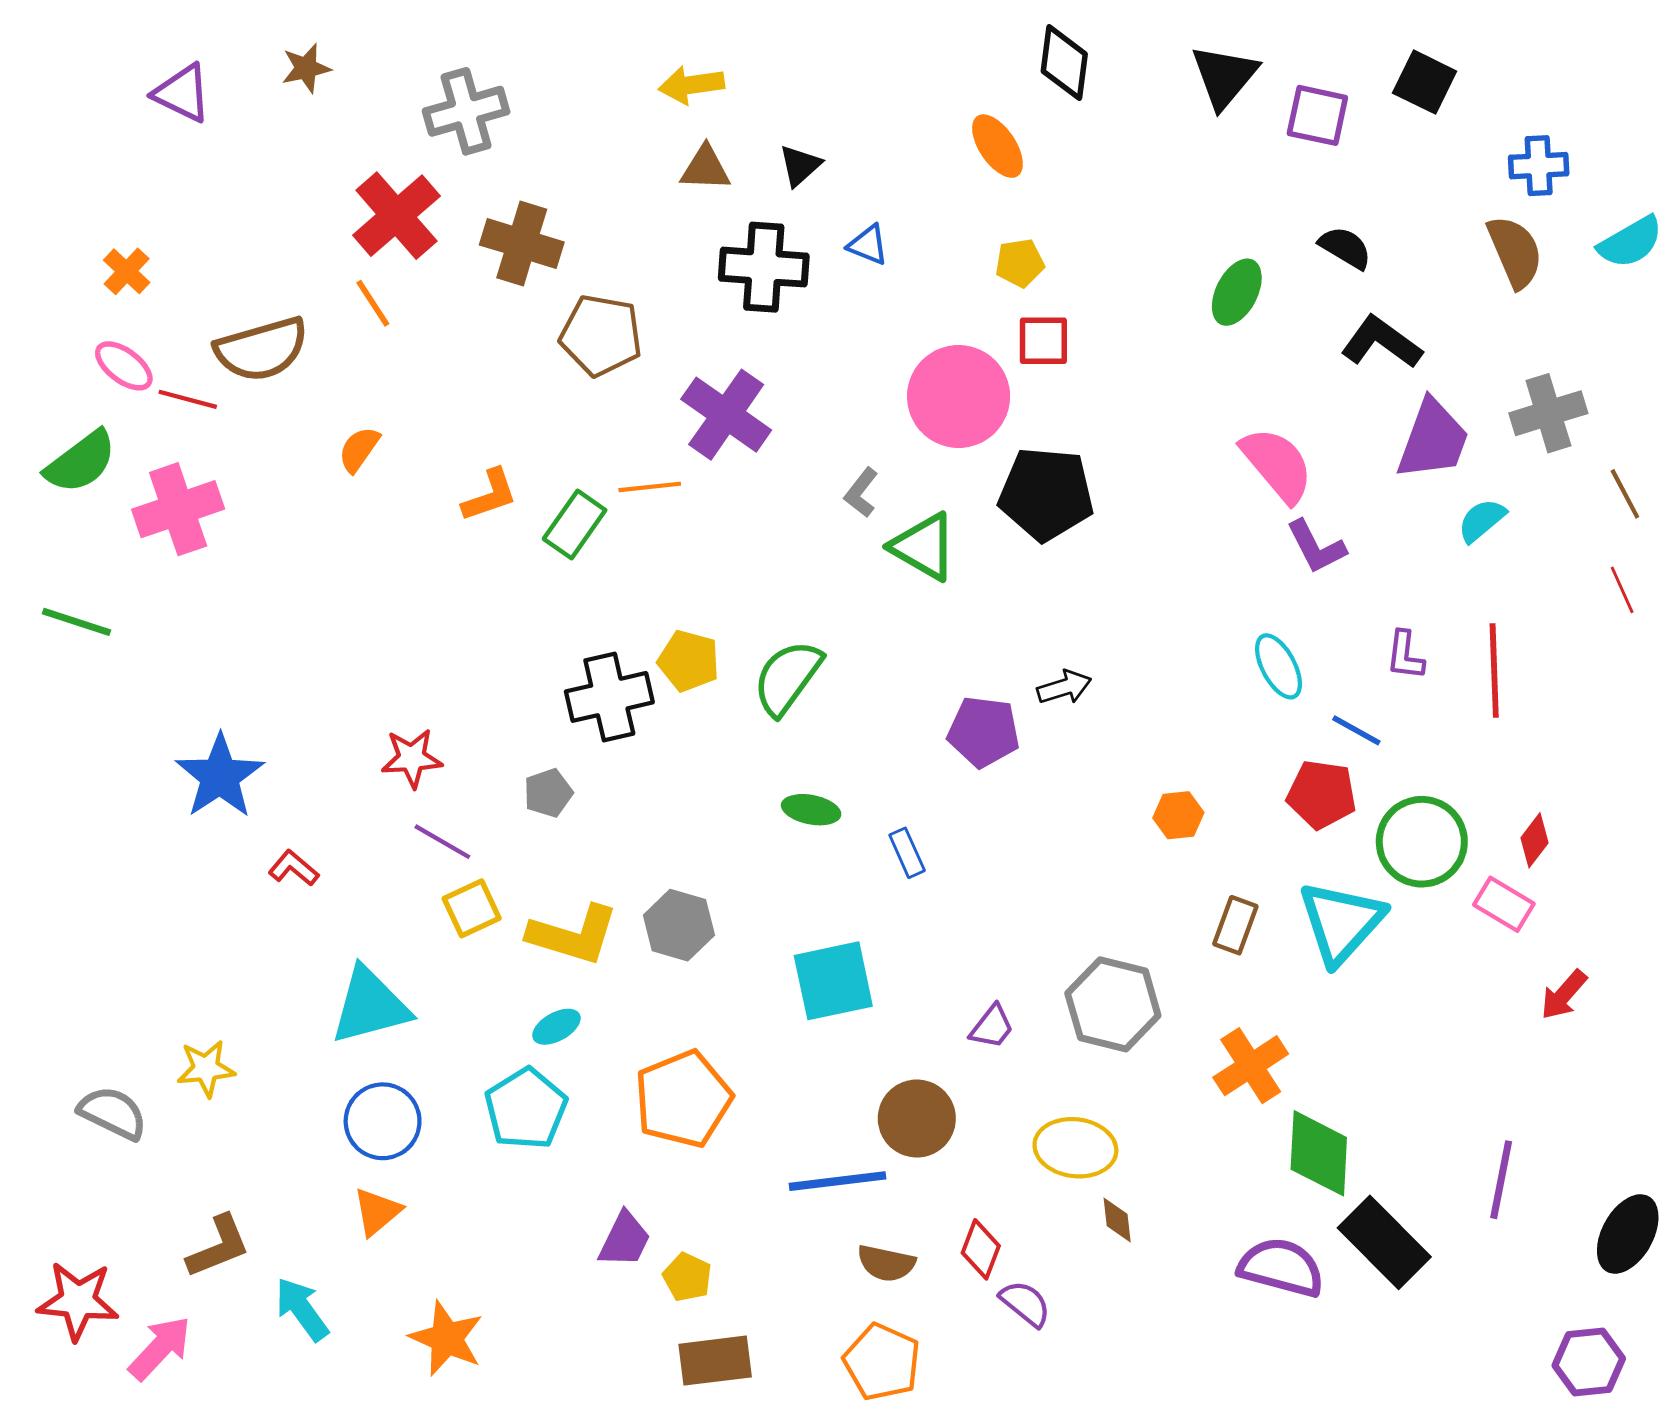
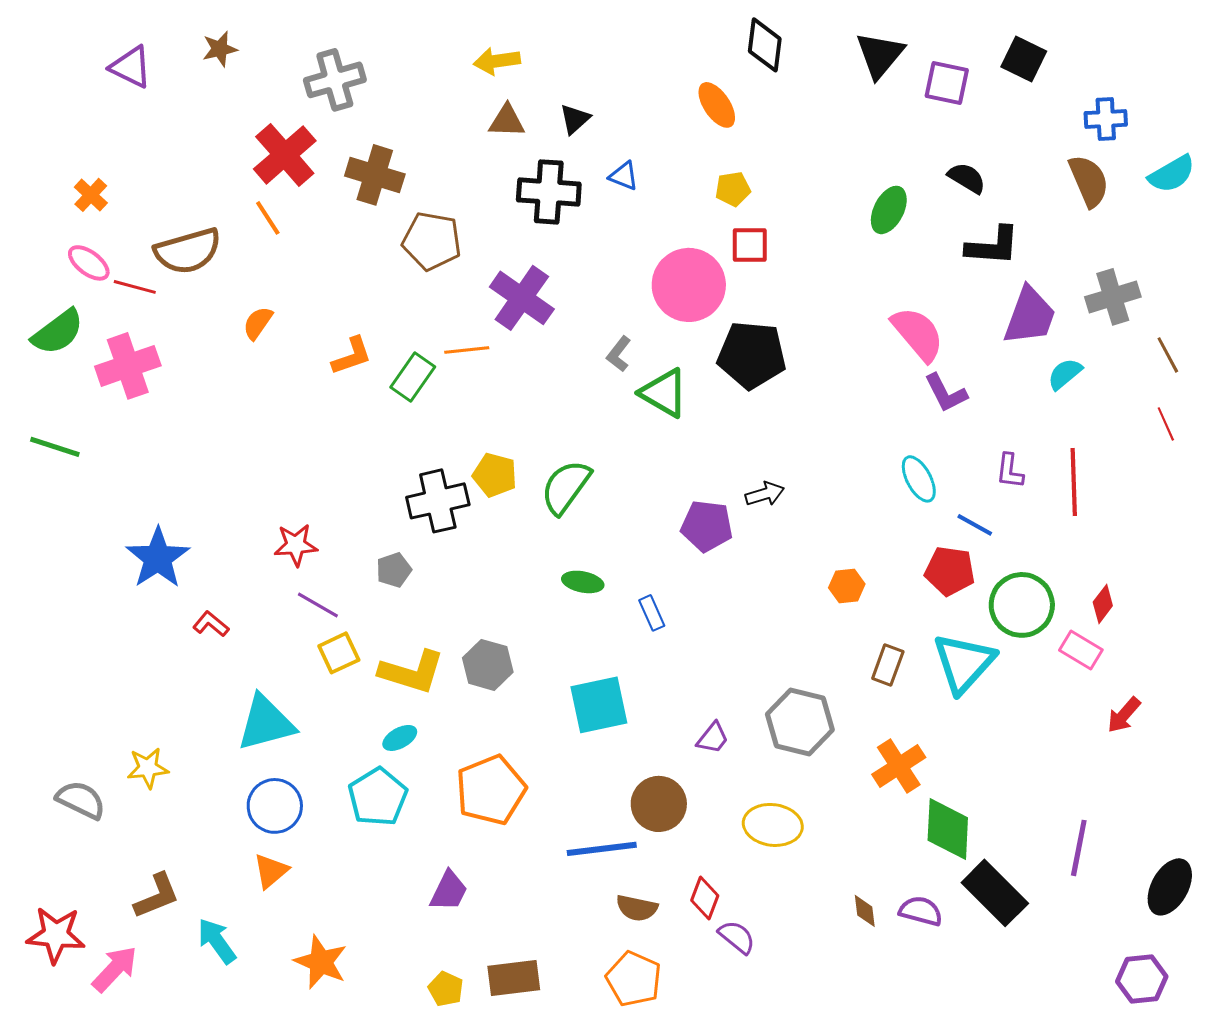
black L-shape: (1381, 342) -> (993, 246), turned 148
brown diamond: (1117, 1220) -> (865, 911), moved
purple semicircle: (1281, 1267) -> (921, 911), size x0.7
yellow pentagon: (687, 1277) -> (446, 989), moved

